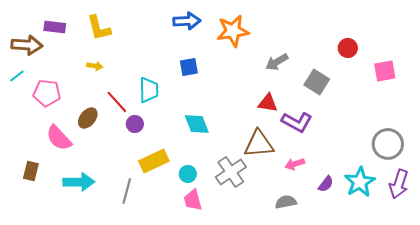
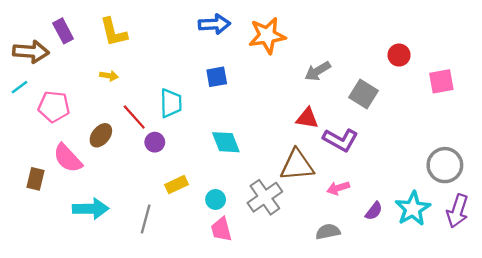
purple rectangle: (55, 27) -> (63, 31), turned 55
yellow rectangle: (154, 161) -> (177, 185), size x0.7
brown rectangle: (31, 171) -> (36, 179), moved

